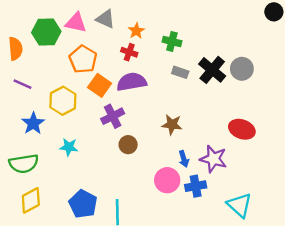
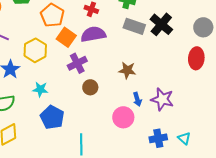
gray circle: (242, 69) -> (203, 27), moved
gray rectangle: (180, 72) -> (134, 26), size x1.5
red ellipse: (242, 129) -> (196, 58), moved, turned 75
blue cross: (196, 186) -> (158, 138), moved
blue pentagon: (83, 204) -> (52, 117), moved
cyan triangle: (239, 205) -> (184, 138), size x0.6

